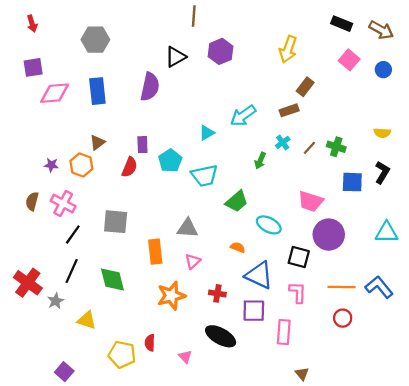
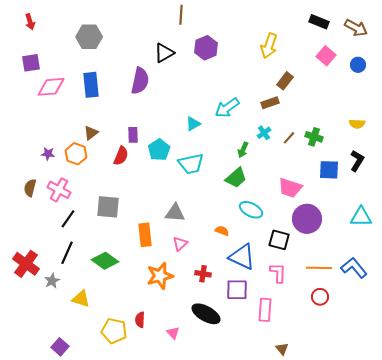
green trapezoid: (237, 201) -> (236, 178), moved
green diamond: (112, 280) -> (105, 261), turned -40

